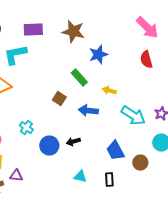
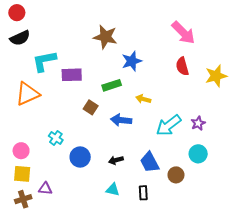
purple rectangle: (33, 30) -> (72, 75), moved
green rectangle: (79, 78) -> (112, 85), turned -66
cyan arrow: (133, 116) -> (169, 125), turned 110
black arrow: (73, 142) -> (116, 160), moved

